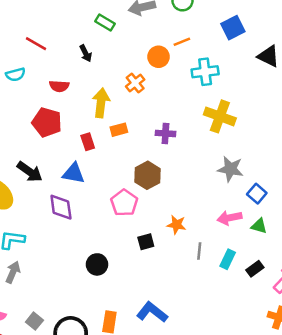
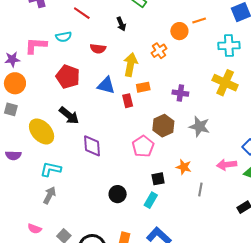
cyan cross: (205, 72) -> (229, 46), moved
red pentagon: (47, 122) -> (68, 77), moved
red rectangle: (88, 142) -> (128, 101), moved
gray star: (230, 169) -> (199, 126), moved
blue triangle: (74, 173) -> (106, 85), moved
cyan rectangle: (228, 259) -> (151, 200), moved

